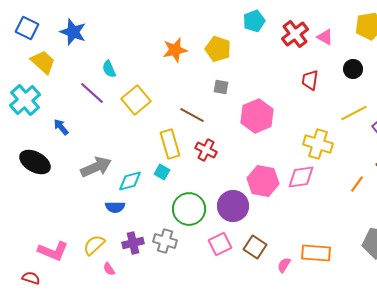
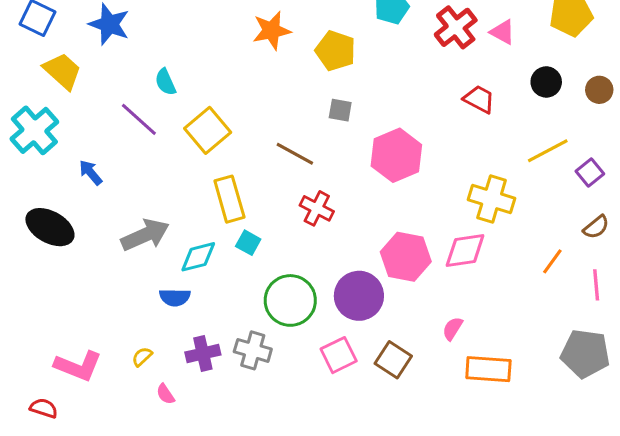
orange star: (175, 50) -> (272, 30), moved
red trapezoid: (310, 80) -> (479, 99), turned 110
yellow rectangle: (170, 144) -> (229, 199), moved
yellow semicircle: (94, 245) -> (142, 357), size x0.6
pink semicircle: (284, 265) -> (453, 329), moved

